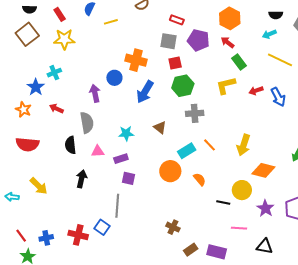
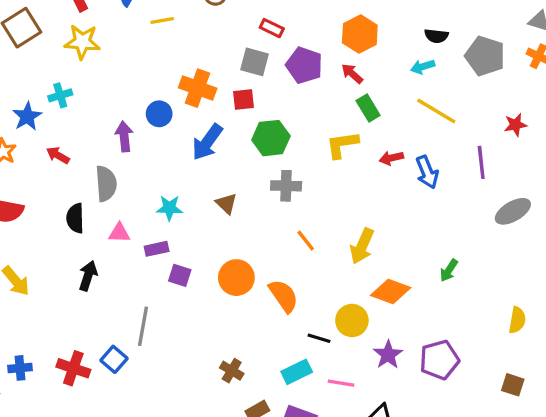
red square: (175, 63) -> (244, 100), moved
cyan rectangle: (187, 151) -> (297, 372), moved
purple square: (128, 178) -> (180, 275), moved
orange semicircle: (200, 179) -> (284, 296), size x1.5

